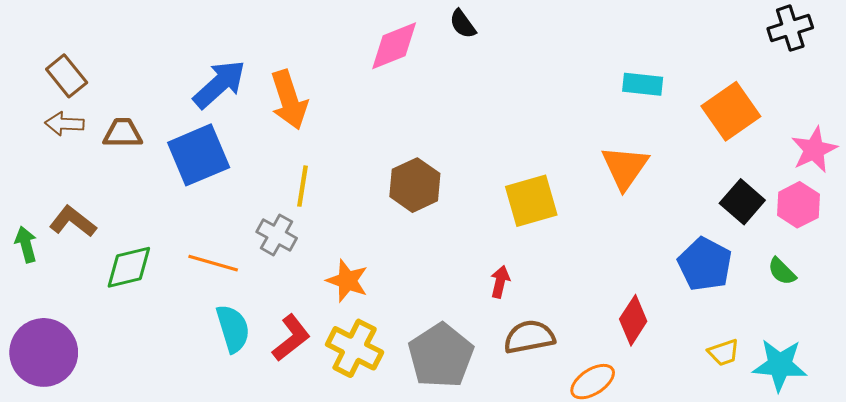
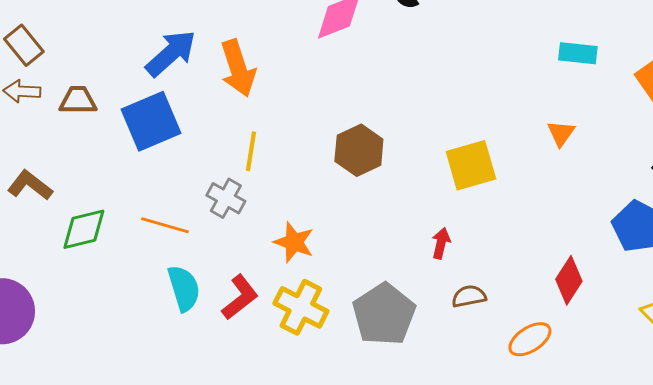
orange triangle: (625, 167) -> (561, 133), size x0.6
brown semicircle: (529, 337) -> (469, 296), size x0.7

